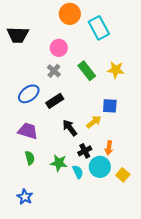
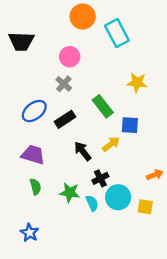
green rectangle: (87, 71) -> (103, 106), moved
orange arrow: (109, 148) -> (155, 175), moved, turned -120
yellow square: (123, 175) -> (145, 207), turned -32

